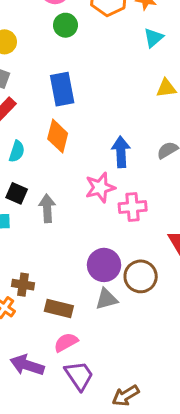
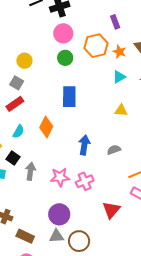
blue rectangle: (62, 89) -> (69, 97), moved
pink star: (100, 188) -> (60, 177), moved
pink cross: (133, 207) -> (85, 181), turned -30
brown circle: (141, 276) -> (79, 241), moved

